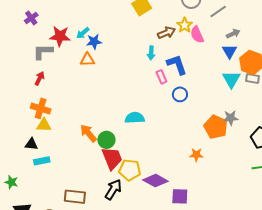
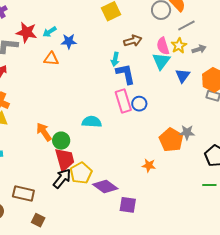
yellow star: (185, 25) -> (179, 46), moved
blue star: (94, 42) -> (69, 41), moved
blue triangle: (230, 51) -> (183, 76), moved
blue L-shape: (177, 65) -> (126, 74), moved
pink rectangle: (161, 77) -> (123, 101), moved, size x1.6
cyan triangle: (231, 79) -> (161, 61), moved
yellow pentagon: (130, 170) -> (81, 173), turned 30
black arrow: (113, 189) -> (62, 179), moved

